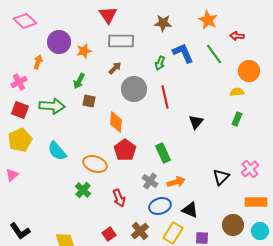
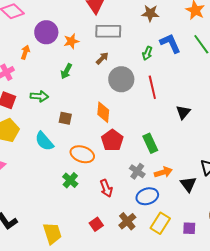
brown square: (89, 101) -> (65, 118), moved
green arrow: (52, 106) -> (39, 96), size x0.7
black triangle: (190, 210) -> (188, 184), moved, turned 30

